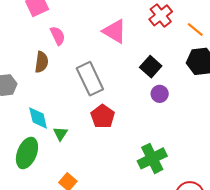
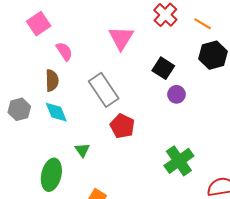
pink triangle: (115, 31) -> (121, 38), turned 40
cyan diamond: (38, 118) -> (56, 112), moved

